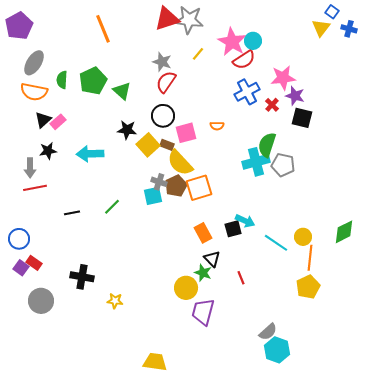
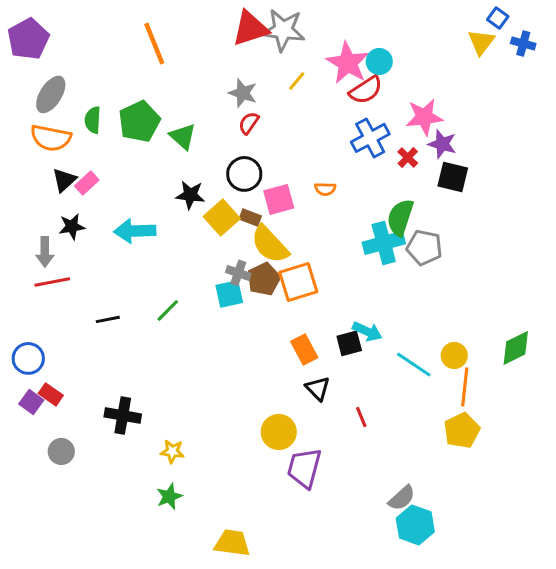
red semicircle: (166, 82) -> (249, 123), size x0.7
green star: (203, 273) -> (169, 496), moved, turned 30
gray circle: (41, 301) -> (61, 451), size x0.7

